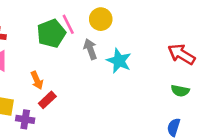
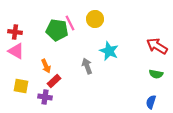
green pentagon: (51, 33) -> (57, 30), turned 30
gray arrow: (90, 49) -> (87, 66), moved
purple cross: (25, 119) -> (45, 97), moved

